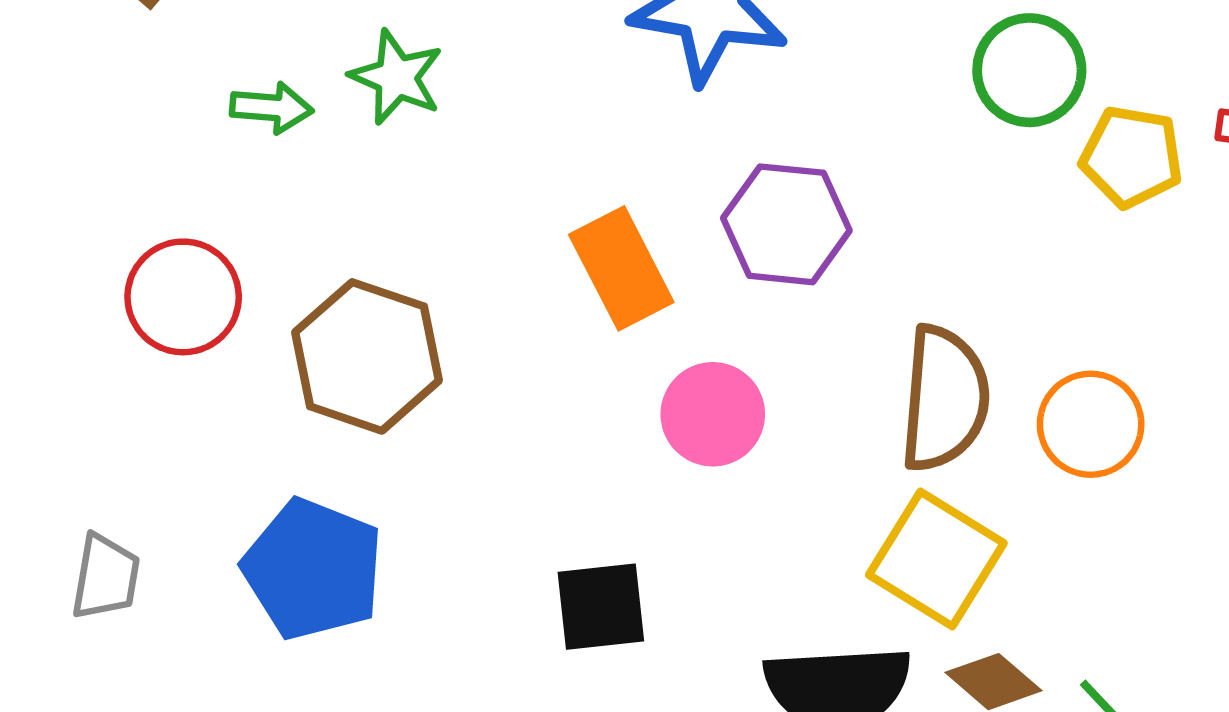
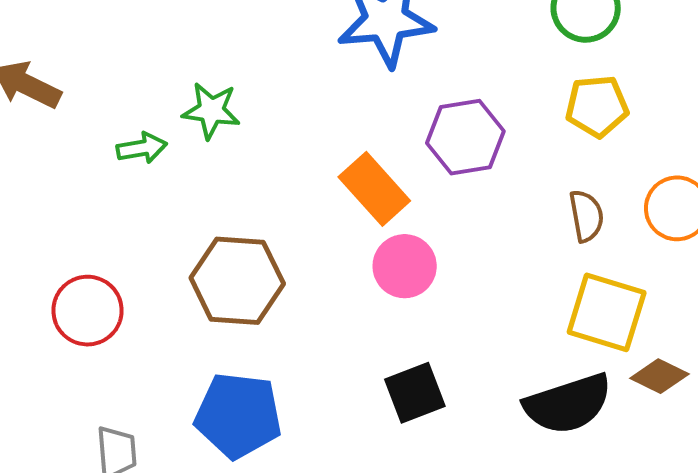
yellow pentagon: (1132, 157) -> (597, 106), moved
red circle: (183, 297) -> (87, 311), moved
brown semicircle: (944, 399) -> (586, 216), size x0.6
pink circle: (713, 414) -> (405, 266), moved

